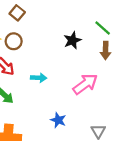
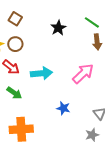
black star: (72, 40) -> (58, 28), moved
cyan arrow: (39, 78) -> (41, 73), size x1.5

